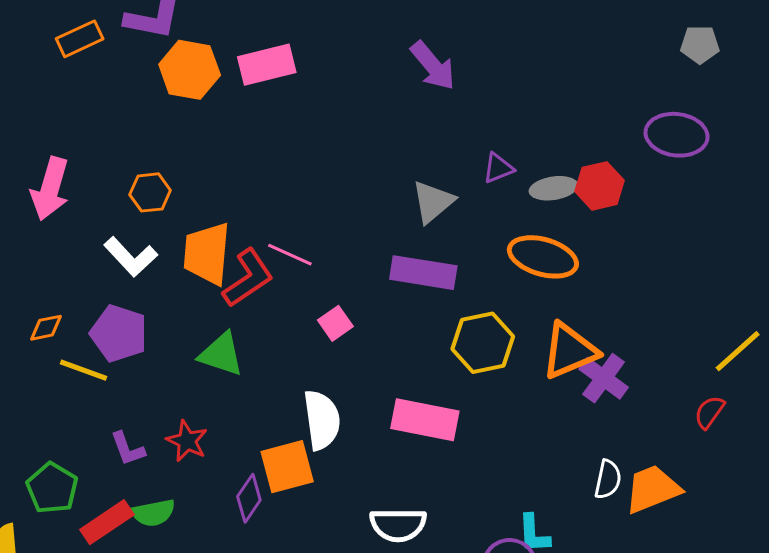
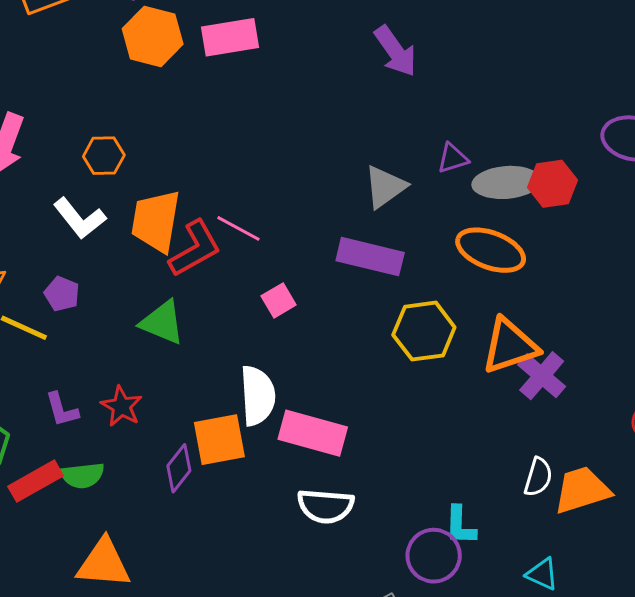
gray ellipse: (553, 188) -> (506, 182), size x1.4
purple pentagon: (119, 333) -> (62, 294), size x0.6
pink rectangle: (425, 420) -> (313, 433), moved

